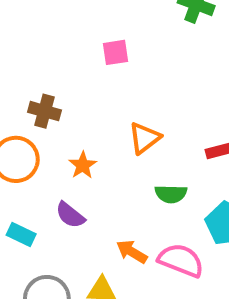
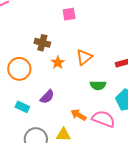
brown cross: (44, 111) -> (42, 43), moved
orange star: (83, 165) -> (58, 63), moved
purple semicircle: (70, 215) -> (47, 97), turned -84

